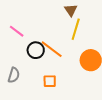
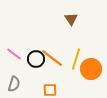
yellow line: (76, 29) -> (76, 59), moved
pink line: (17, 31) -> (14, 54), moved

